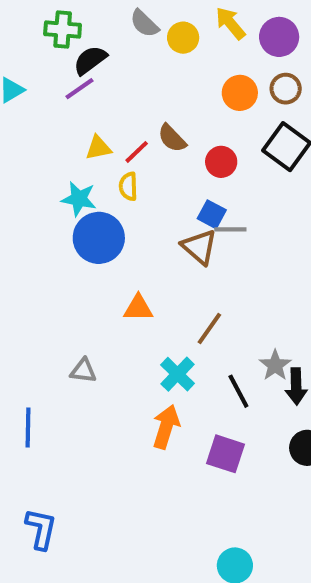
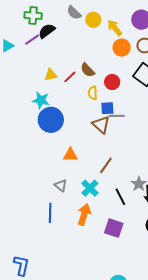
yellow arrow: (230, 23) -> (115, 28), moved
purple line: (79, 89) -> (32, 40), moved
yellow semicircle: (128, 186) -> (93, 93), moved
blue square: (212, 214) -> (107, 108), turned -32
gray triangle: (83, 371) -> (61, 185), moved, turned 32
blue line: (28, 427) -> (50, 213), moved

